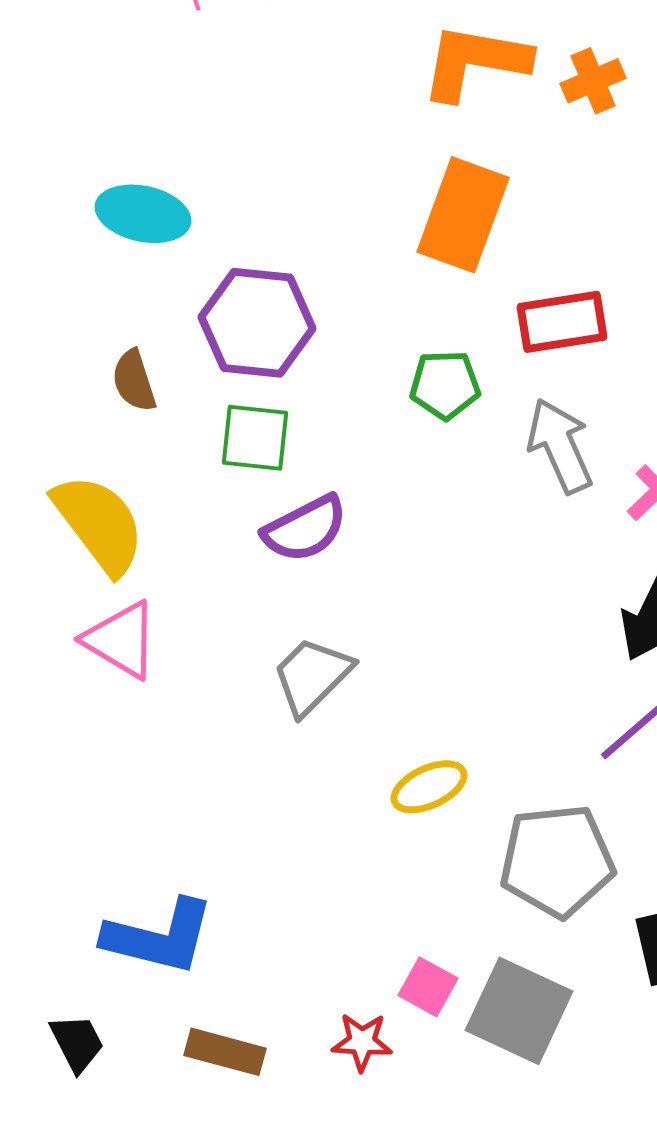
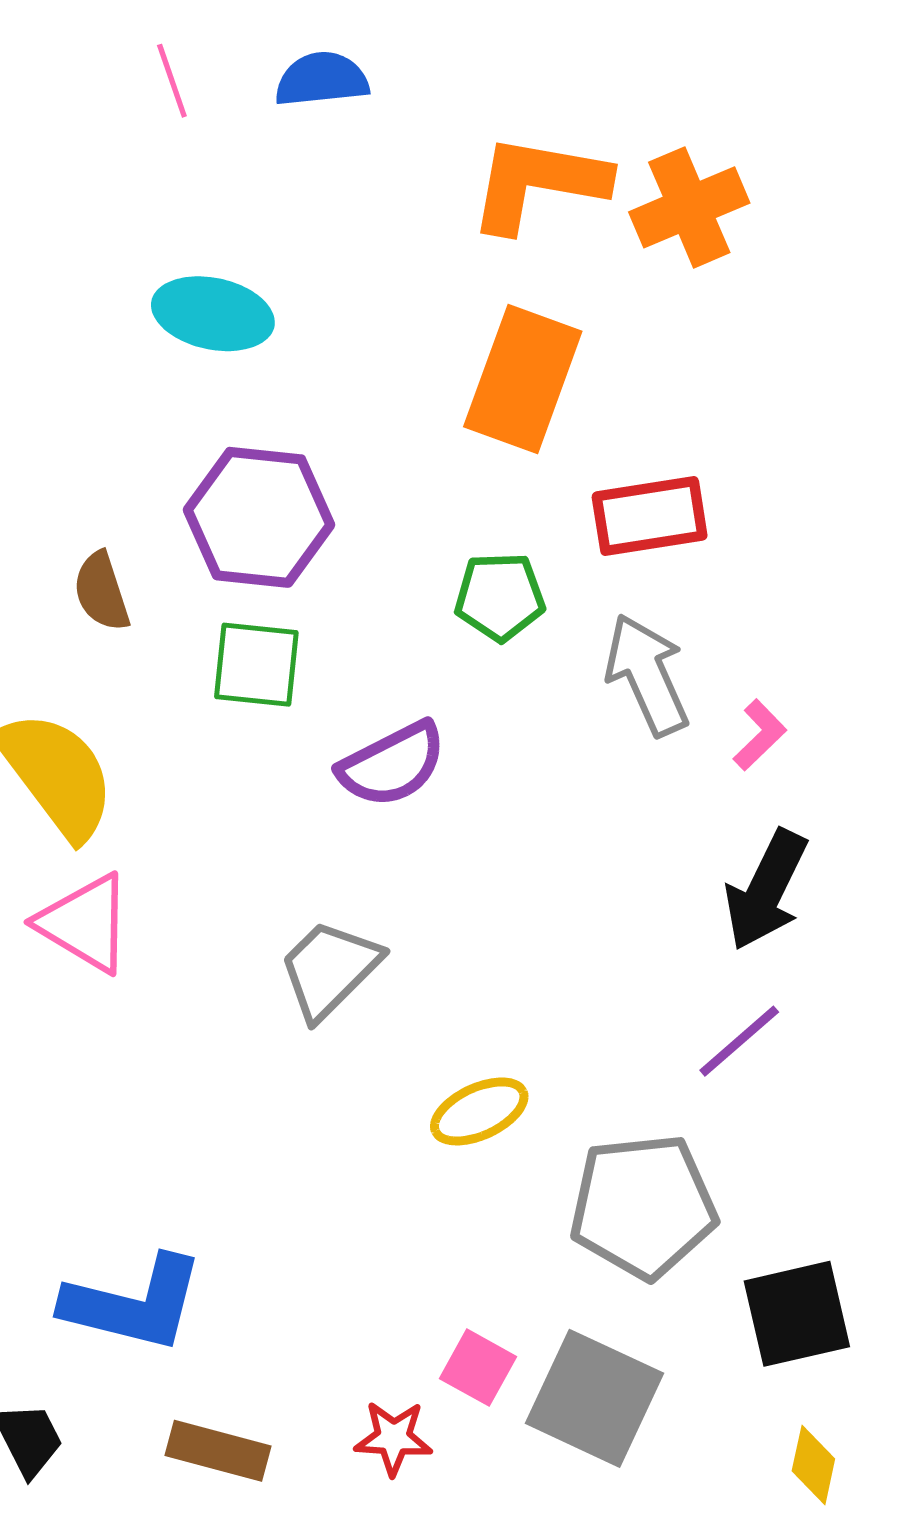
orange cross: (593, 81) -> (689, 207), size x1.4
cyan ellipse: (143, 214) -> (213, 314), moved
purple semicircle: (305, 529) -> (392, 764), moved

